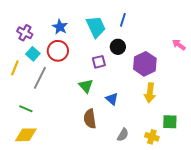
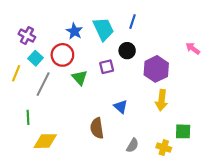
blue star: (60, 27) -> (74, 31), moved
green triangle: (86, 86) -> (80, 78), moved
green line: (26, 109) -> (28, 117), turned 64
yellow diamond: (26, 135) -> (45, 141), moved

